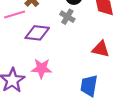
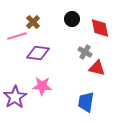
gray cross: (67, 17) -> (85, 52), moved

